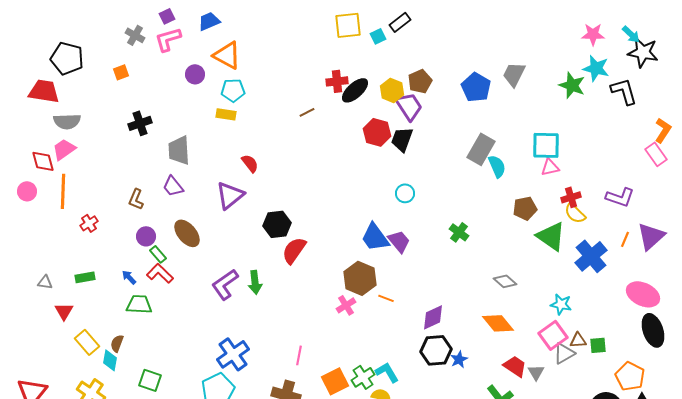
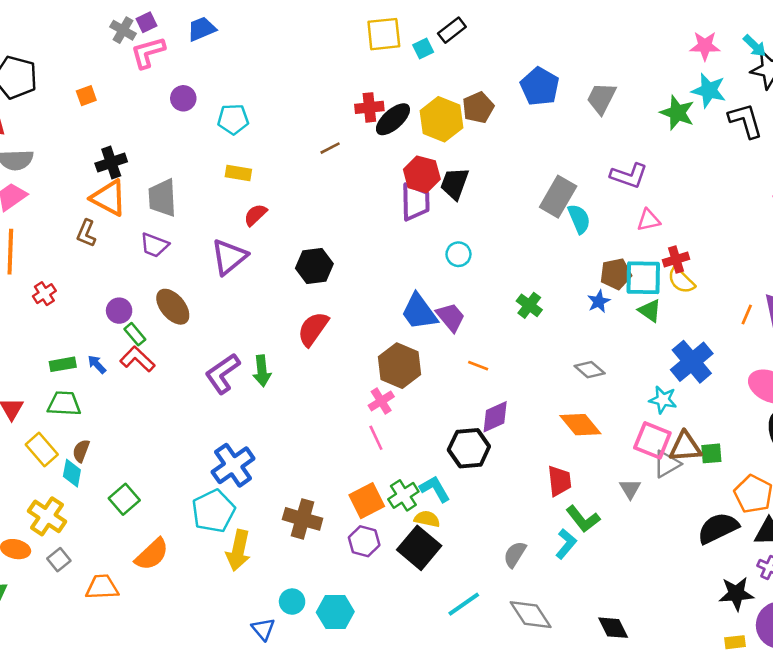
gray cross: (135, 35) -> (123, 30), moved
orange triangle: (227, 55) -> (109, 198), moved
blue pentagon: (476, 87) -> (540, 86), moved
yellow hexagon: (392, 90) -> (441, 119), size x1.4
purple trapezoid: (409, 106) -> (415, 202), moved, turned 32
yellow rectangle: (226, 114) -> (238, 173), moved
cyan square: (546, 145) -> (643, 278), moved
red semicircle: (250, 163) -> (255, 215), turned -96
purple trapezoid: (173, 186) -> (154, 245), turned -30
purple L-shape: (620, 197) -> (629, 176), moved
brown L-shape: (136, 199) -> (86, 233), moved
black hexagon: (277, 224) -> (314, 266), moved
green triangle: (551, 236) -> (650, 311), size x0.6
blue cross: (591, 256) -> (692, 362), moved
green rectangle: (85, 277) -> (63, 364), moved
orange line: (386, 298) -> (478, 366), moved
green trapezoid: (139, 304) -> (64, 404), moved
pink square: (553, 335) -> (652, 440), turned -32
brown triangle: (578, 340) -> (685, 447), size x1.5
black hexagon: (436, 350) -> (469, 448), moved
pink line: (299, 355) -> (376, 438), moved, turned -36
blue star: (459, 359) -> (599, 301), moved
red trapezoid: (515, 366) -> (559, 481), moved, turned 50
green square: (150, 380) -> (124, 499), turned 30

